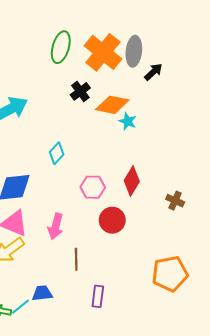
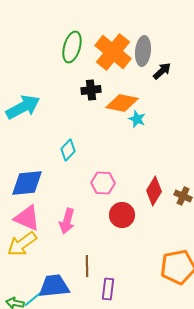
black cross: (80, 91) -> (91, 90), turned 30
red diamond: (132, 181) -> (154, 191), moved
brown line: (76, 259) -> (87, 266), moved
blue trapezoid: (42, 293) -> (54, 286), size x1.5

